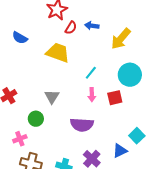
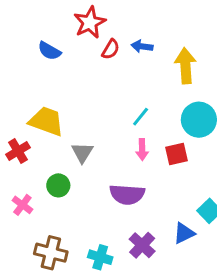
blue semicircle: (20, 38) -> (49, 51), moved
yellow arrow: (121, 39) -> (185, 66), turned 135
yellow trapezoid: (58, 53) -> (46, 121), moved
pink cross: (20, 139) -> (22, 205), moved, turned -32

